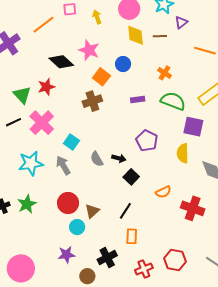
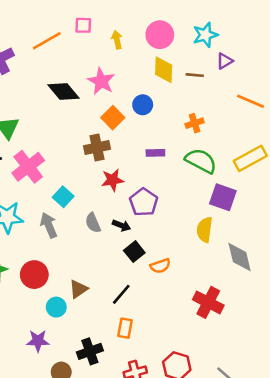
orange cross: (164, 73) -> (195, 123), turned 32
red star: (46, 87) -> (113, 180), moved
purple pentagon: (147, 141) -> (144, 202), moved
orange semicircle: (163, 192) -> (160, 266), moved
red circle: (68, 203) -> (34, 275), moved

